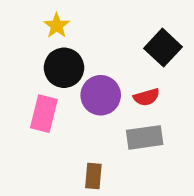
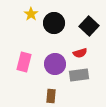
black circle: (64, 68) -> (54, 23), moved
purple circle: (101, 95) -> (55, 64), moved

